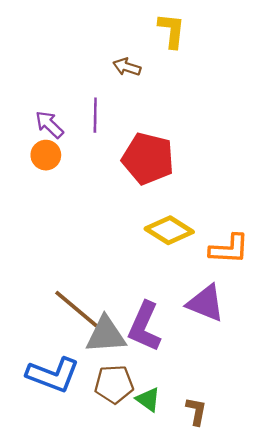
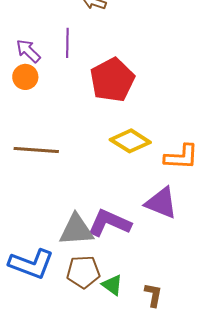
red pentagon: (148, 159) -> (112, 80), turned 30
brown line: (76, 309) -> (36, 150), moved, turned -36
purple L-shape: (145, 327) -> (109, 223), turned 90

